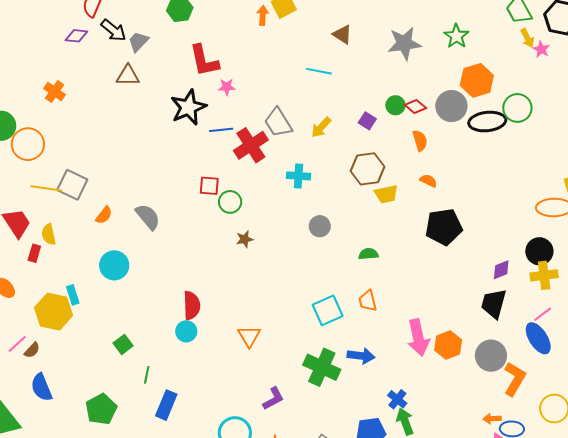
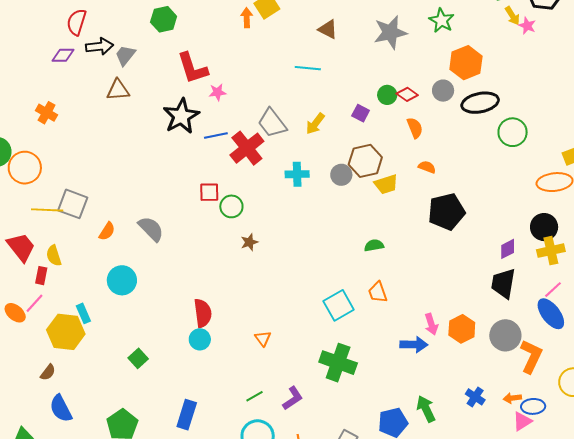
black arrow: (113, 30) -> (99, 46), turned -40
gray circle: (451, 106) -> (443, 91), size x0.7
green circle: (517, 108) -> (513, 132), moved
gray circle: (320, 226) -> (341, 175), moved
orange triangle: (249, 336) -> (263, 338), size x0.7
pink arrow: (418, 338) -> (431, 324), size x0.6
pink line: (17, 344) -> (34, 303), moved
blue arrow: (361, 356) -> (414, 345), moved
green line: (147, 375) -> (254, 396), moved, turned 54
blue cross: (397, 399) -> (475, 397), moved

